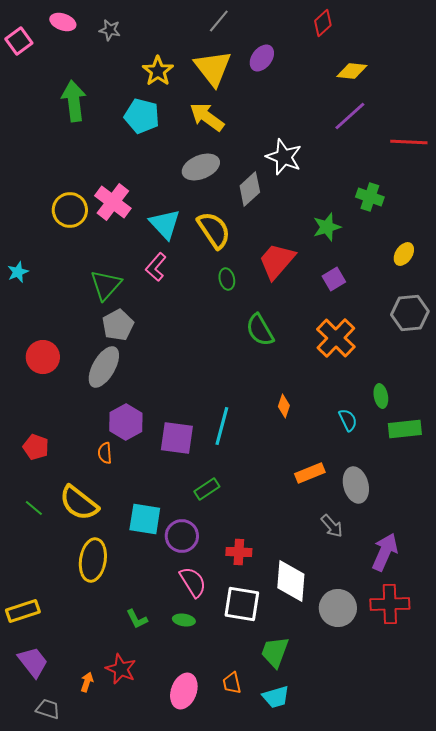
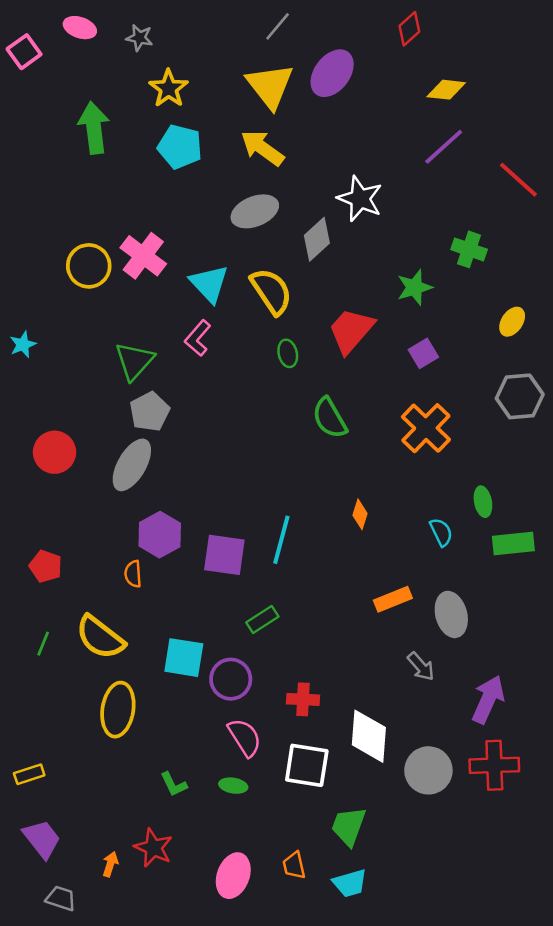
purple ellipse: (262, 58) -> (332, 73), size x1.4
yellow star: (158, 71) -> (169, 88), moved
red line: (409, 142) -> (518, 180), turned 39
green line: (34, 508) -> (43, 644), turned 72
yellow rectangle: (23, 611) -> (29, 774), size x0.7

